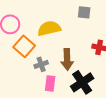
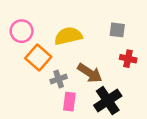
gray square: (84, 12) -> (117, 30), moved
brown arrow: (67, 59) -> (90, 73), turned -55

